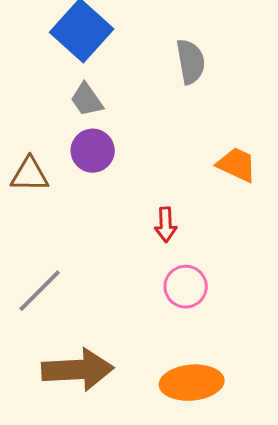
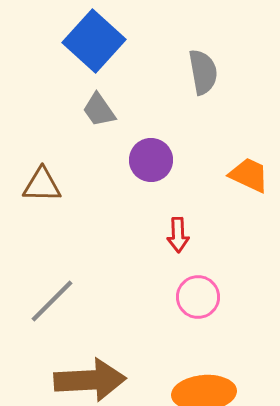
purple circle: (93, 151) -> (151, 160), moved

